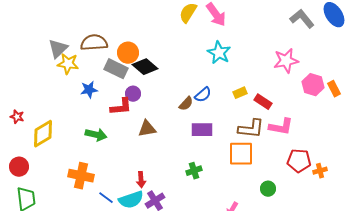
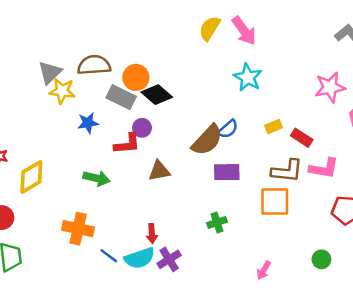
brown semicircle: (186, 104) -> (207, 140), size x1.8
green circle: (268, 189) -> (321, 259), moved

